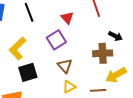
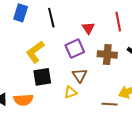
brown cross: (103, 53) -> (107, 54), moved
yellow triangle: (69, 87) -> (71, 92), moved

